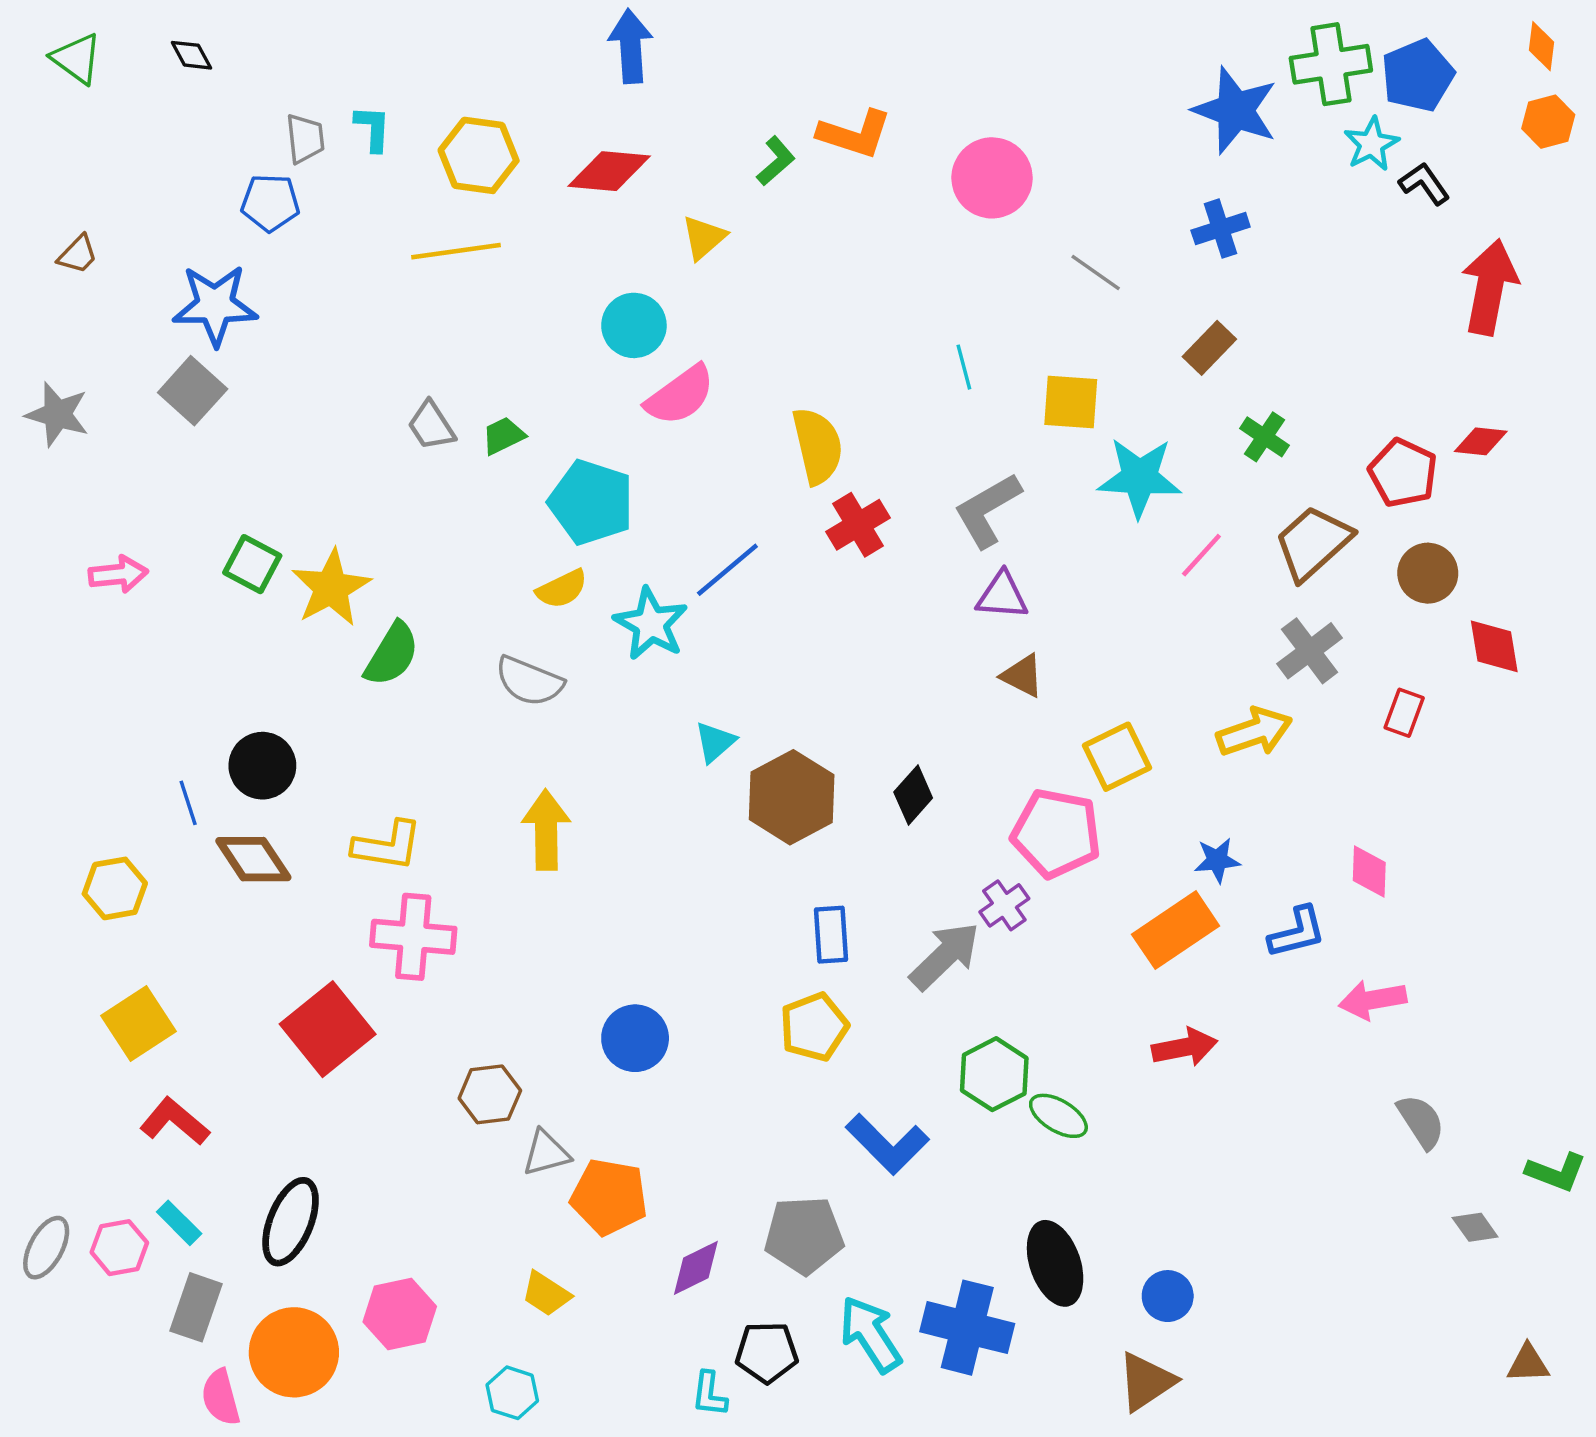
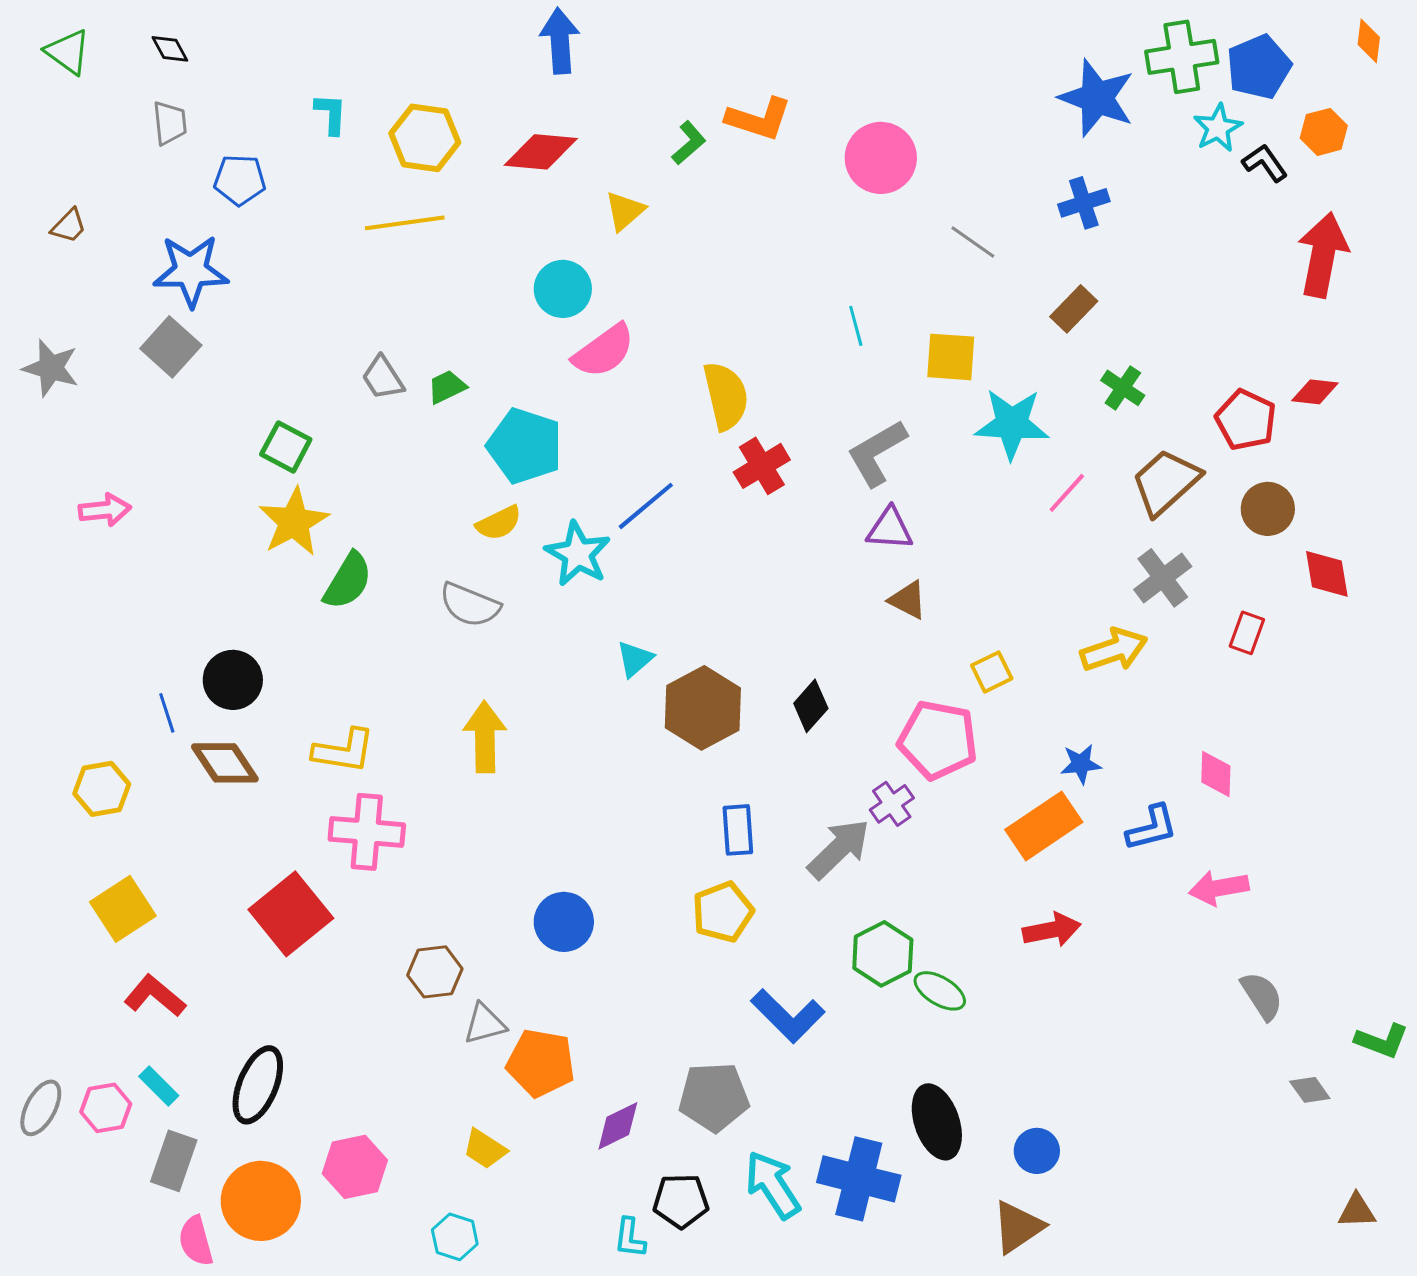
orange hexagon: (1548, 122) -> (1324, 132), moved
gray trapezoid: (305, 138) -> (170, 123), moved
green square: (252, 564) -> (286, 447), moved
yellow square: (1117, 757) -> (992, 672), size x0.7

